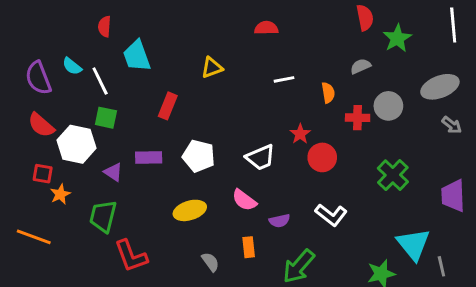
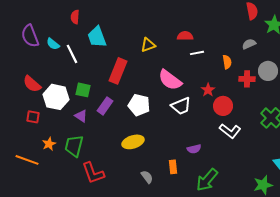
red semicircle: (266, 28) -> (185, 36), moved
purple semicircle: (38, 78) -> (30, 36), moved
red rectangle: (168, 106) -> (118, 71), size x1.4
green square: (106, 118) -> (83, 90), moved
purple rectangle: (149, 157) -> (105, 106), turned -54
orange star: (60, 194) -> (49, 144), moved
pink semicircle: (244, 200) -> (170, 80), moved, size x1.4
white L-shape: (331, 215) -> (230, 131), moved

